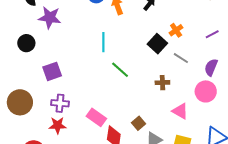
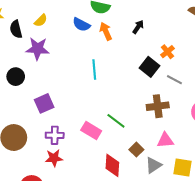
green line: (120, 70) -> (116, 121), moved
brown cross: (162, 83) -> (158, 106), size x1.5
pink triangle: (180, 111) -> (165, 140), moved, turned -30
pink rectangle: (96, 117) -> (91, 131), moved

